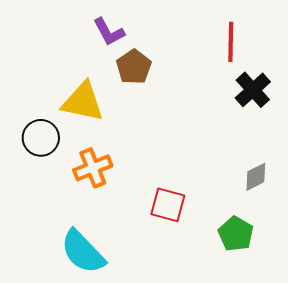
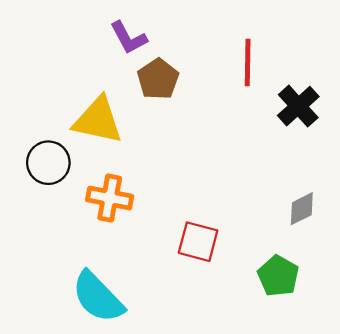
red line: (231, 42) -> (248, 62), moved
orange cross: (93, 168) -> (110, 198), turned 33

